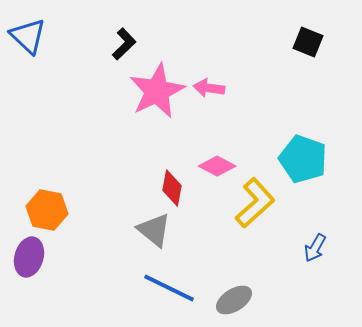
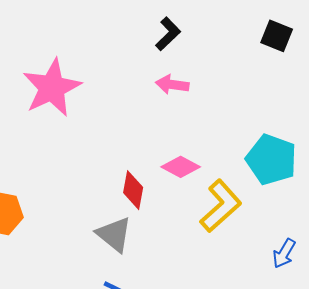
black L-shape: (124, 44) -> (168, 34), moved
pink star: (157, 91) -> (52, 88), moved

